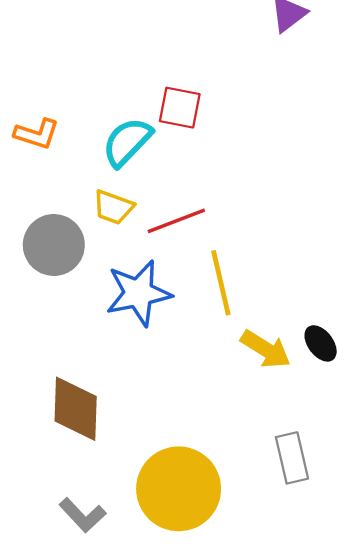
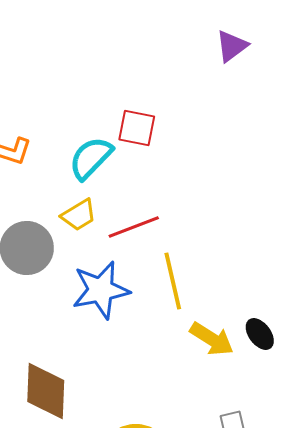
yellow trapezoid: (113, 207) -> (79, 215), turned -51

